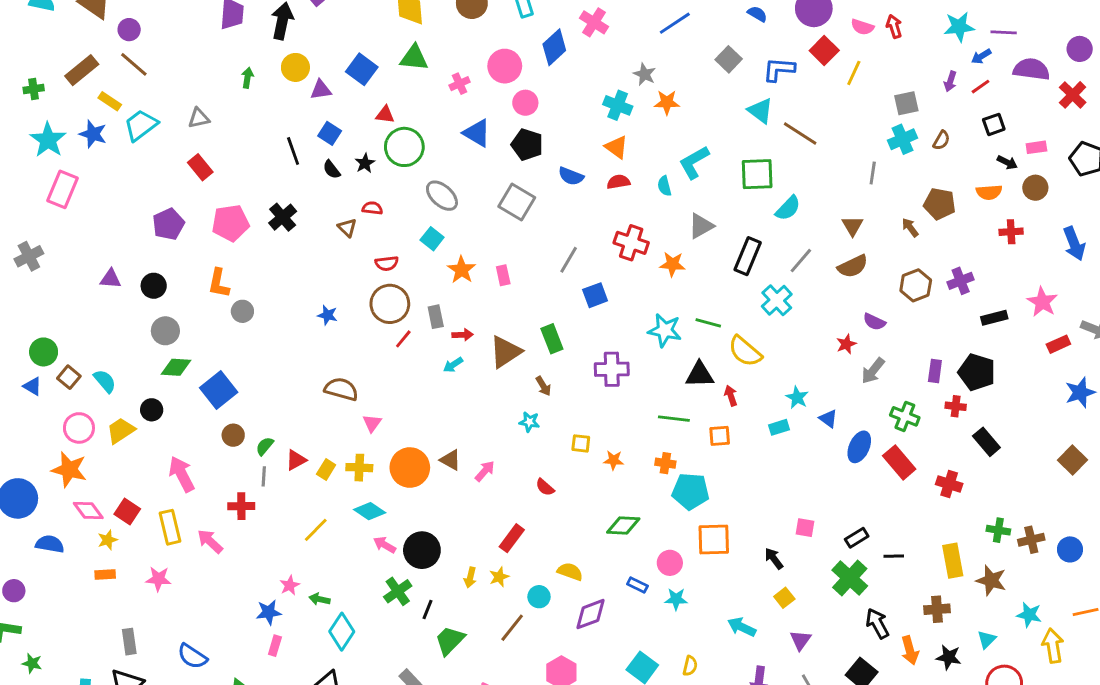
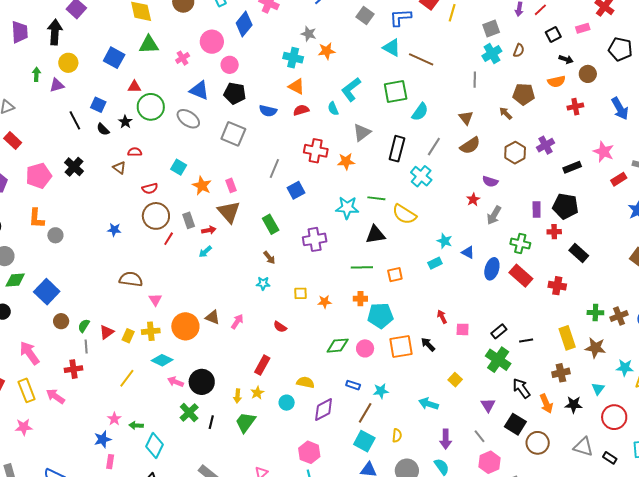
purple triangle: (321, 90) -> (57, 85), moved
pink rectangle: (1036, 147) -> (583, 28), moved
gray ellipse: (442, 196) -> (188, 119), moved
brown triangle: (505, 352) -> (229, 212), moved, turned -30
red arrow: (731, 396) -> (442, 317), moved
black arrow: (774, 559) -> (428, 344), moved
pink circle: (670, 563) -> (365, 348), moved
brown line: (512, 628) -> (365, 413), moved
green trapezoid: (450, 640) -> (246, 422), moved
purple triangle: (800, 640) -> (488, 405), moved

